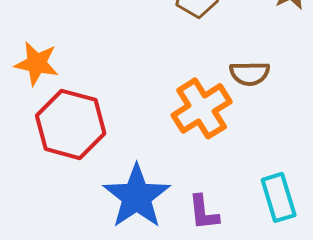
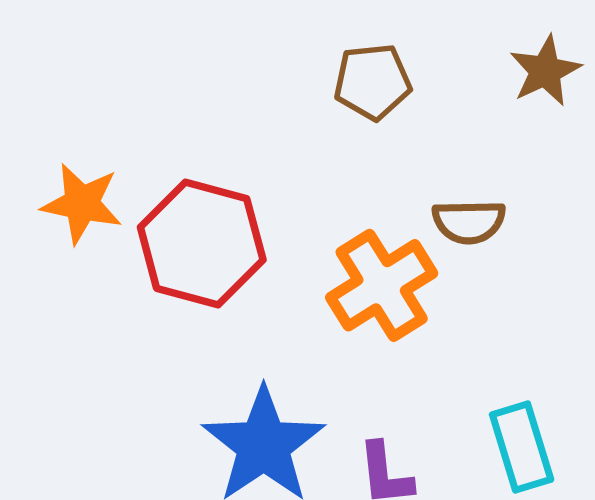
red hexagon: (71, 124) -> (202, 244), moved

